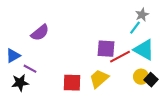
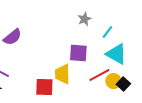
gray star: (142, 15) -> (84, 19), moved
red line: (120, 57) -> (99, 75), moved
yellow trapezoid: (99, 79) -> (62, 74), moved, turned -50

